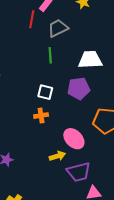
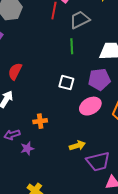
orange cross: (41, 116) -> (40, 121), moved
pink ellipse: (74, 139) -> (90, 106), moved, turned -75

